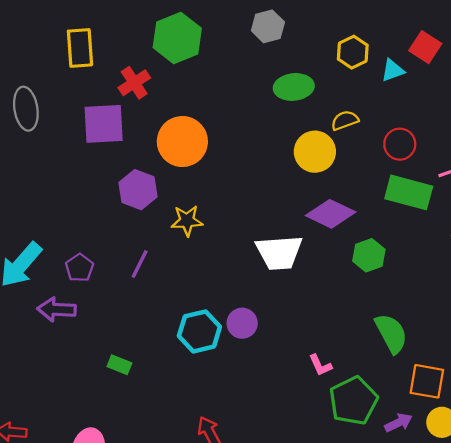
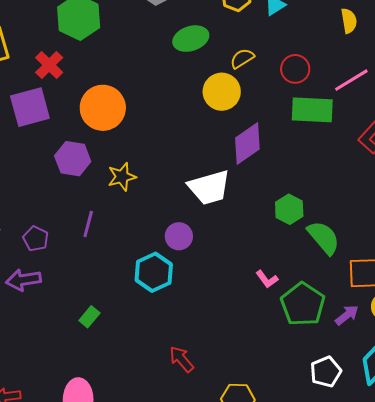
purple diamond: (331, 214) -> (247, 144), turned -48
green hexagon: (369, 255) -> (289, 209), moved
purple circle: (242, 323) -> (179, 236), moved
green rectangle: (119, 365) -> (89, 317), turned -60

